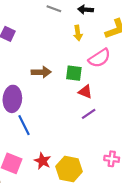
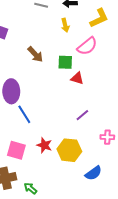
brown arrow: (41, 72) -> (35, 54), moved, turned 54
purple line: (89, 114) -> (82, 115), moved

